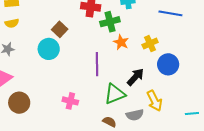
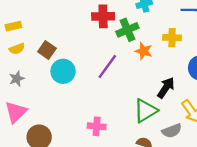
brown square: (60, 29) -> (47, 50), moved
yellow cross: (150, 44) -> (172, 38), moved, turned 35
purple line: (97, 64) -> (107, 66), moved, turned 45

